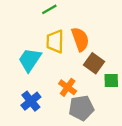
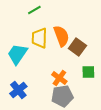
brown square: (94, 63) -> (77, 47), moved
orange cross: (68, 87) -> (59, 78), moved

